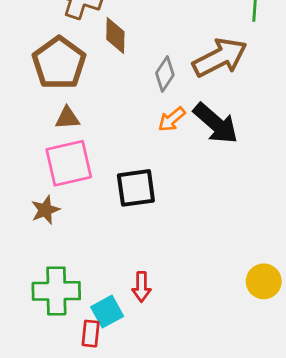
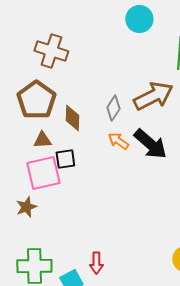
brown diamond: (115, 36) -> (72, 118), moved
orange arrow: (172, 119) -> (118, 141), turned 75
black square: (136, 188) -> (65, 159), moved, size x0.7

